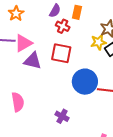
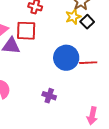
red square: (61, 53) -> (26, 31), moved

